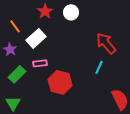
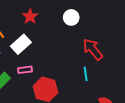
white circle: (71, 12) -> (71, 17), moved
cyan line: (99, 67) -> (86, 74), turned -32

